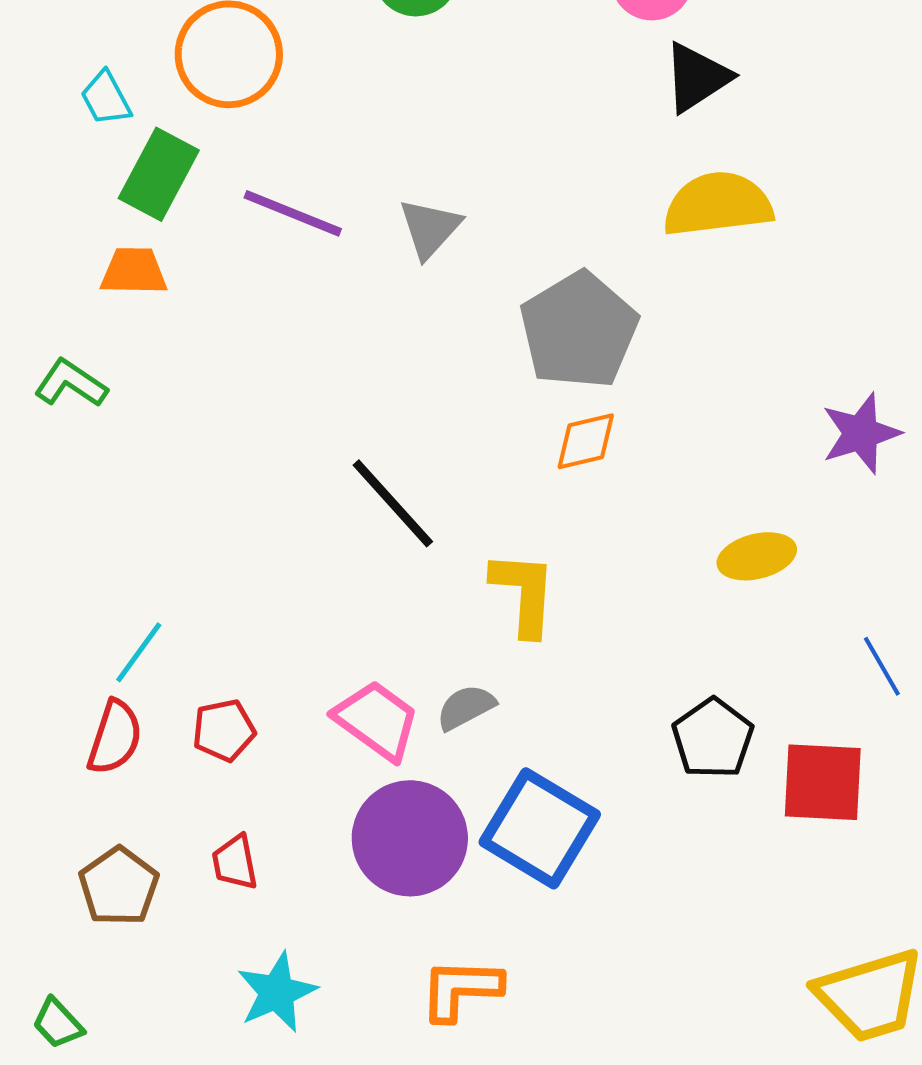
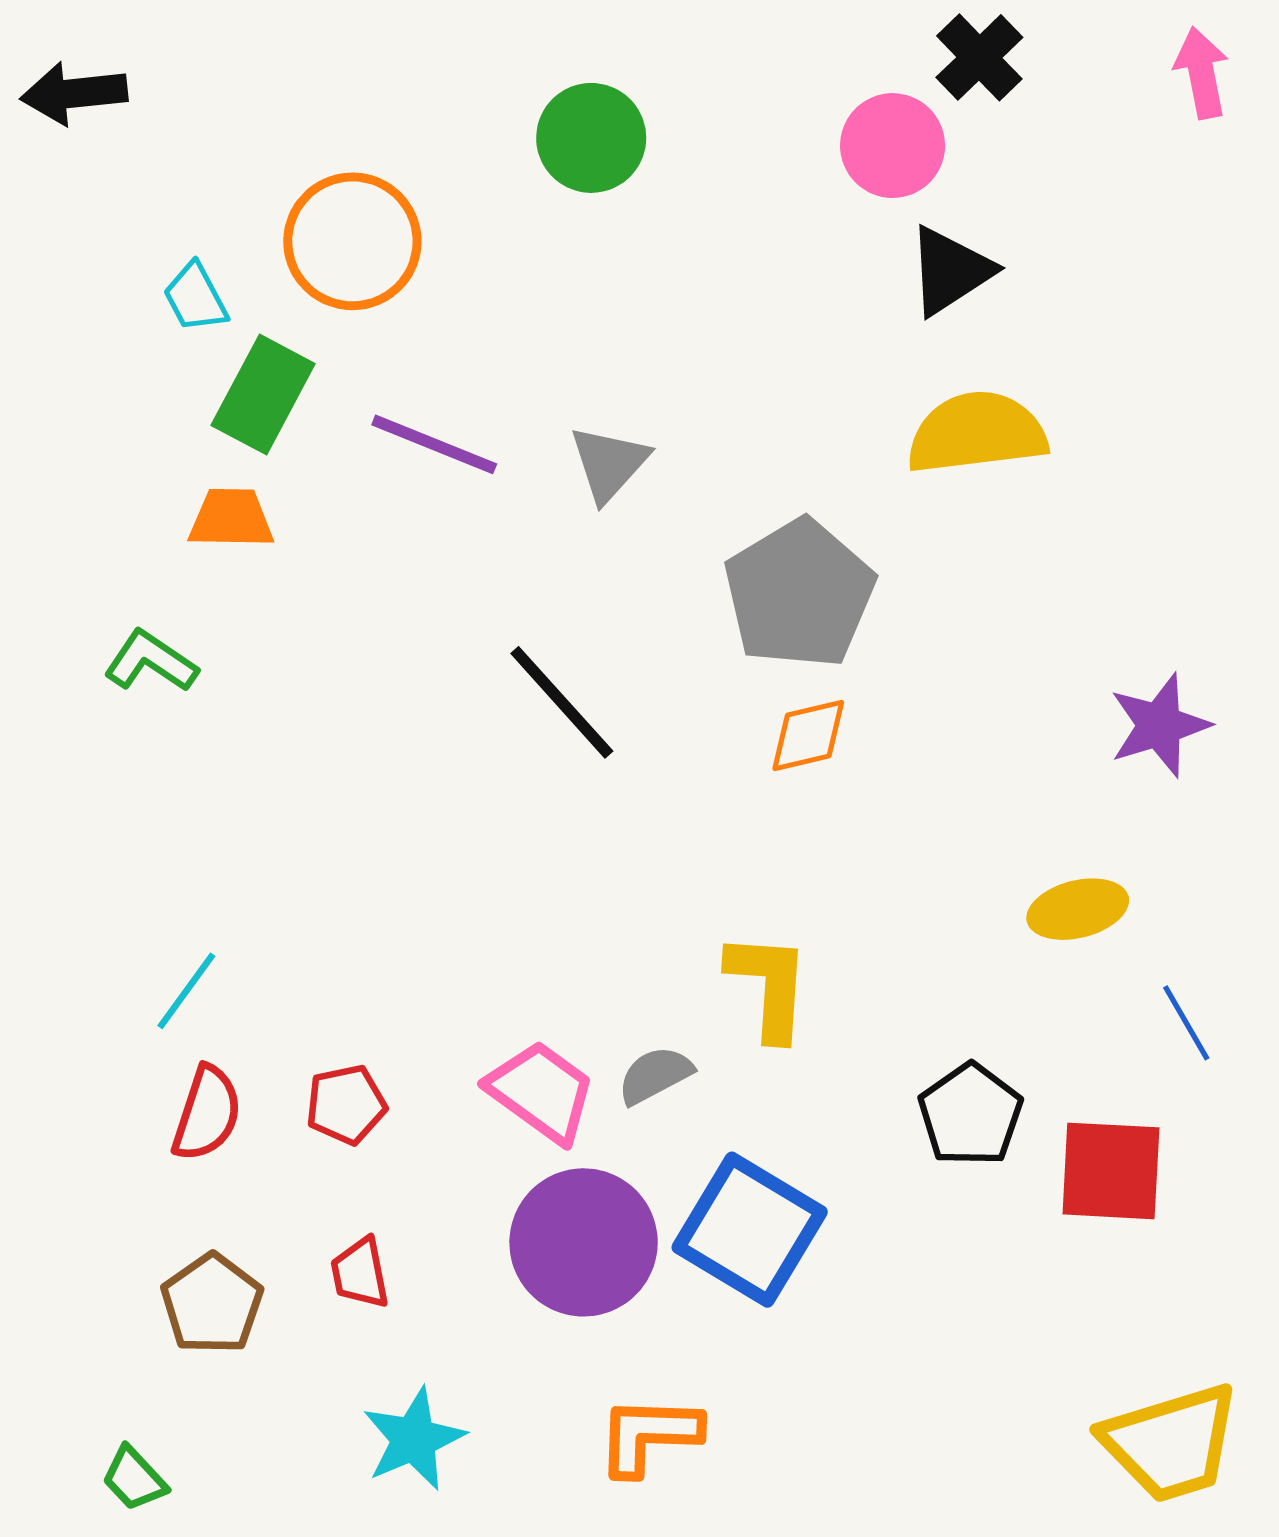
black line: (393, 503) -> (562, 702), moved
yellow ellipse: (757, 556) -> (1078, 909), moved
yellow L-shape: (524, 593) -> (769, 986), moved
cyan line: (139, 652) -> (186, 991), moved

